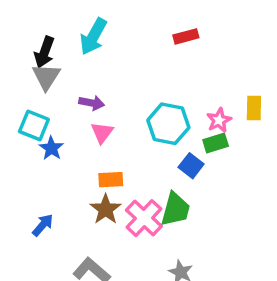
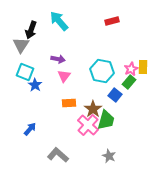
cyan arrow: (93, 36) -> (59, 21), turned 110
gray triangle: (46, 77) -> (21, 45), moved
yellow rectangle: (254, 108) -> (143, 67), moved
green rectangle: (216, 143) -> (129, 82), turned -32
brown star: (106, 209) -> (93, 109), moved

